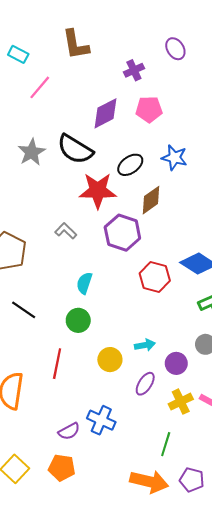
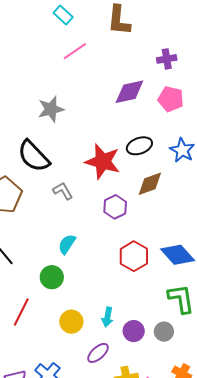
black semicircle: (75, 149) -> (34, 156), moved
purple hexagon: (122, 233) -> (115, 207), size x0.7
cyan arrow: (145, 345) -> (107, 317), turned 96
purple circle: (176, 363) -> (134, 331), moved

